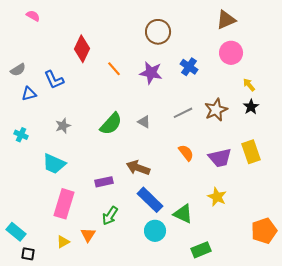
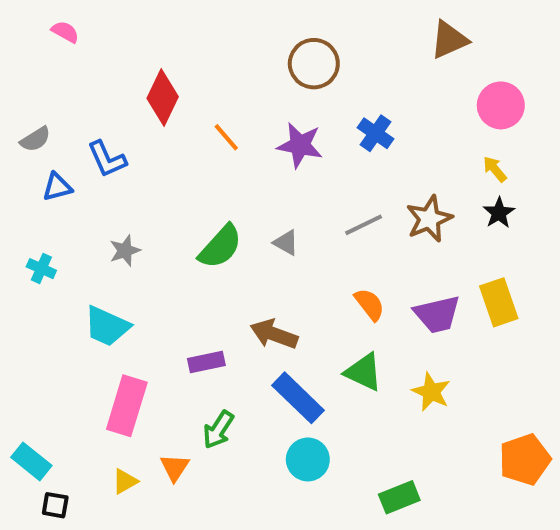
pink circle: (231, 53) -> (501, 105), moved
green triangle: (183, 214) -> (364, 372), moved

